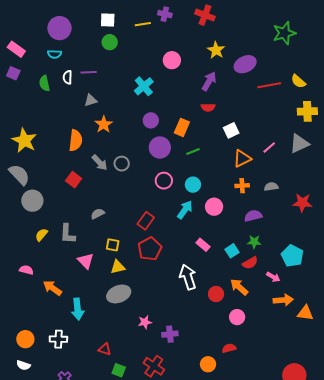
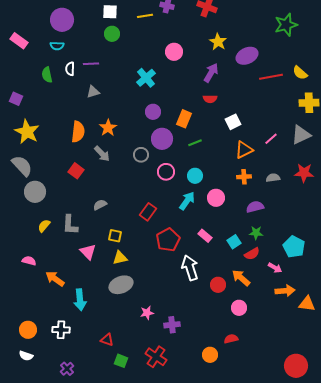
purple square: (13, 73) -> (16, 99), moved
orange star: (104, 124) -> (108, 128), moved
gray circle: (122, 164) -> (141, 155), moved
red star: (302, 203) -> (304, 173), moved
red pentagon: (150, 249) -> (168, 240), moved

